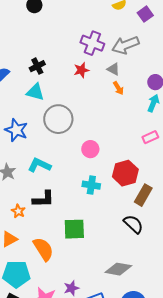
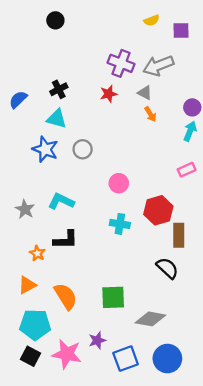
purple square: (145, 14) -> (181, 31), turned 35
gray circle: (58, 119) -> (83, 149), size x0.6
blue star: (16, 130) -> (45, 149), moved
brown rectangle: (143, 195) -> (179, 235), turned -30
green square: (74, 229) -> (113, 297), moved

